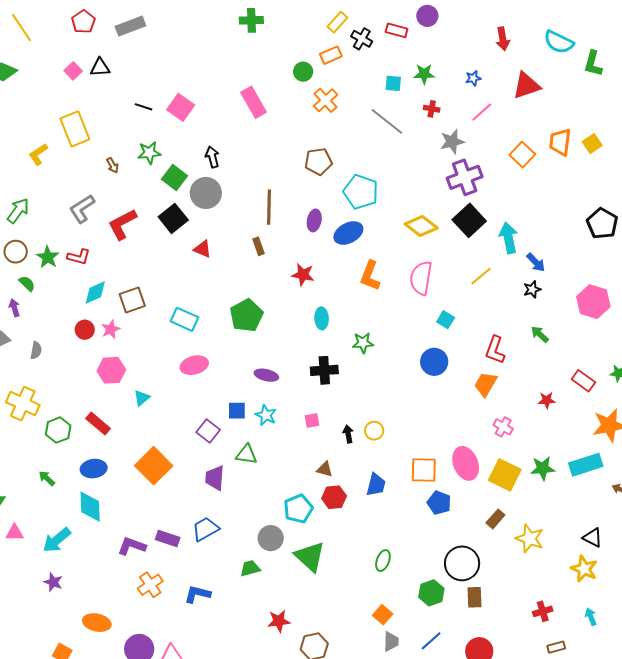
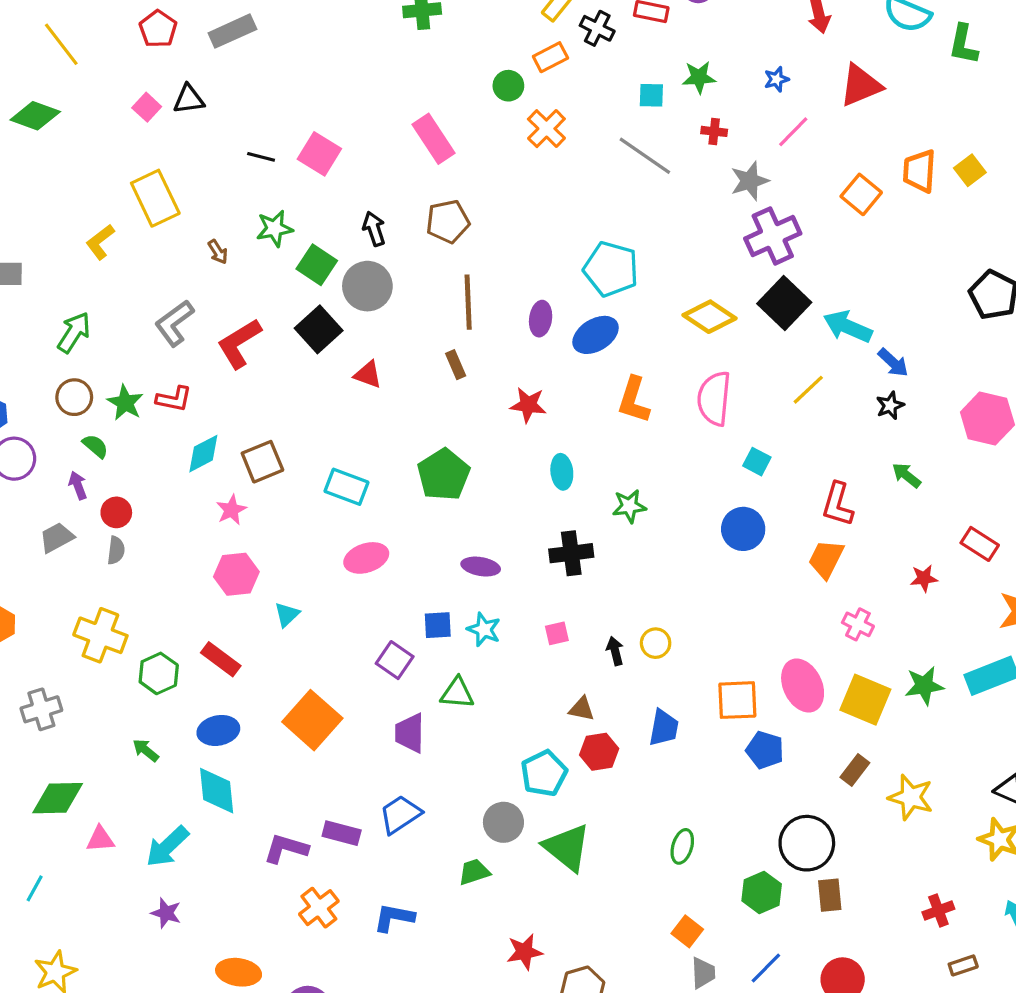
brown pentagon: (318, 161) -> (448, 221), moved
cyan arrow: (508, 238) -> (848, 327), turned -52
red circle: (85, 330) -> (116, 512), moved

